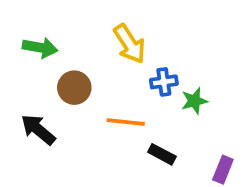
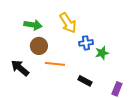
green arrow: (40, 48) -> (33, 25), moved
orange line: (126, 122) -> (55, 64), moved

